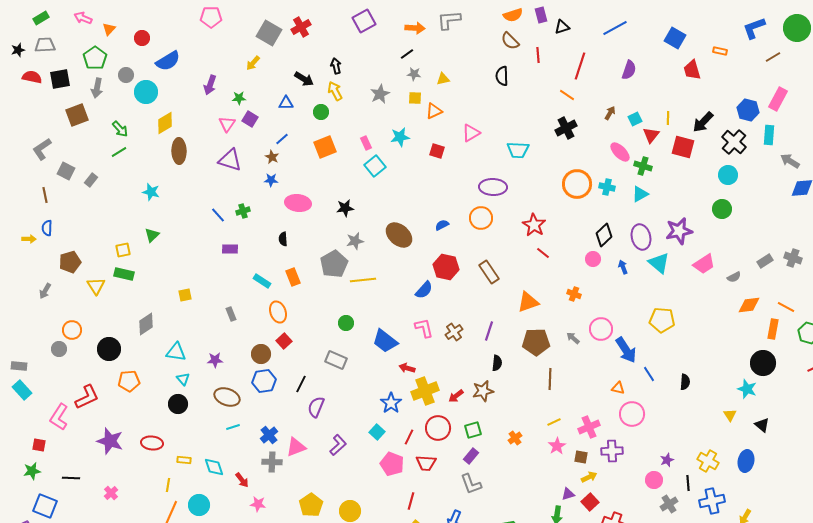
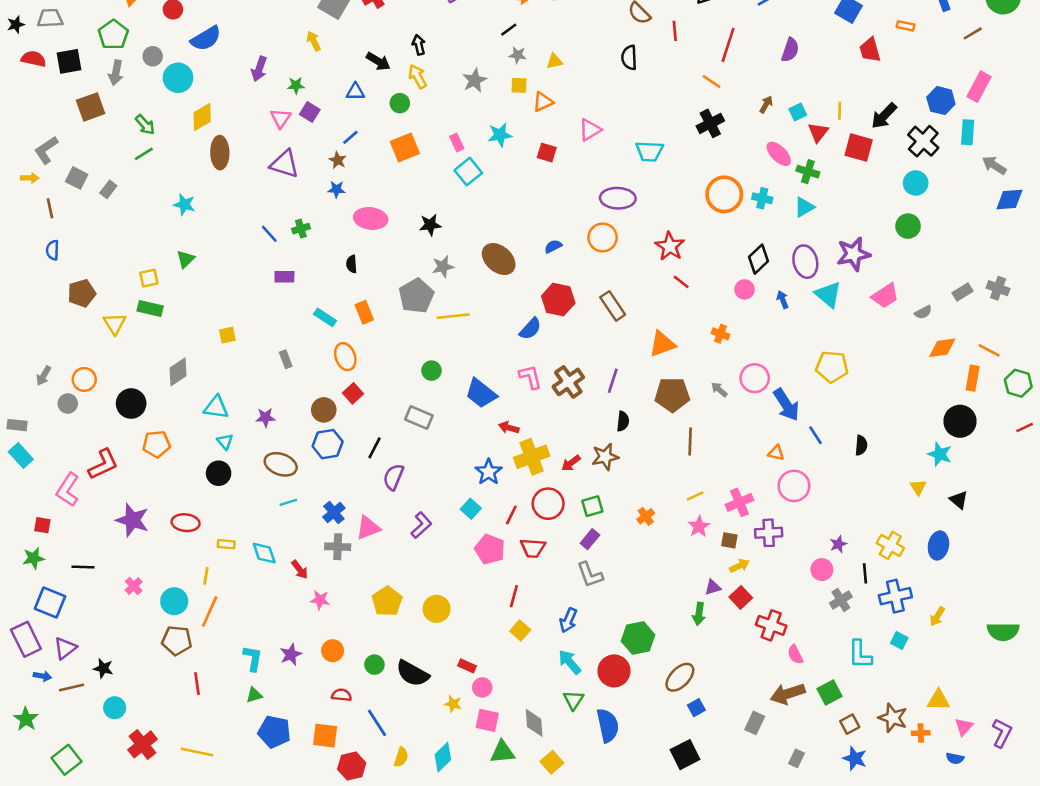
yellow arrow: (253, 63) -> (314, 41), turned 112
yellow arrow: (29, 239) -> (30, 178), moved
gray arrow: (45, 291) -> (44, 376), moved
brown cross: (454, 332) -> (568, 382), size x1.4
cyan circle: (199, 505) -> (174, 601), moved

